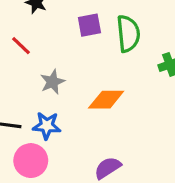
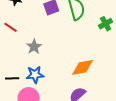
orange diamond: (106, 100) -> (83, 67), moved

